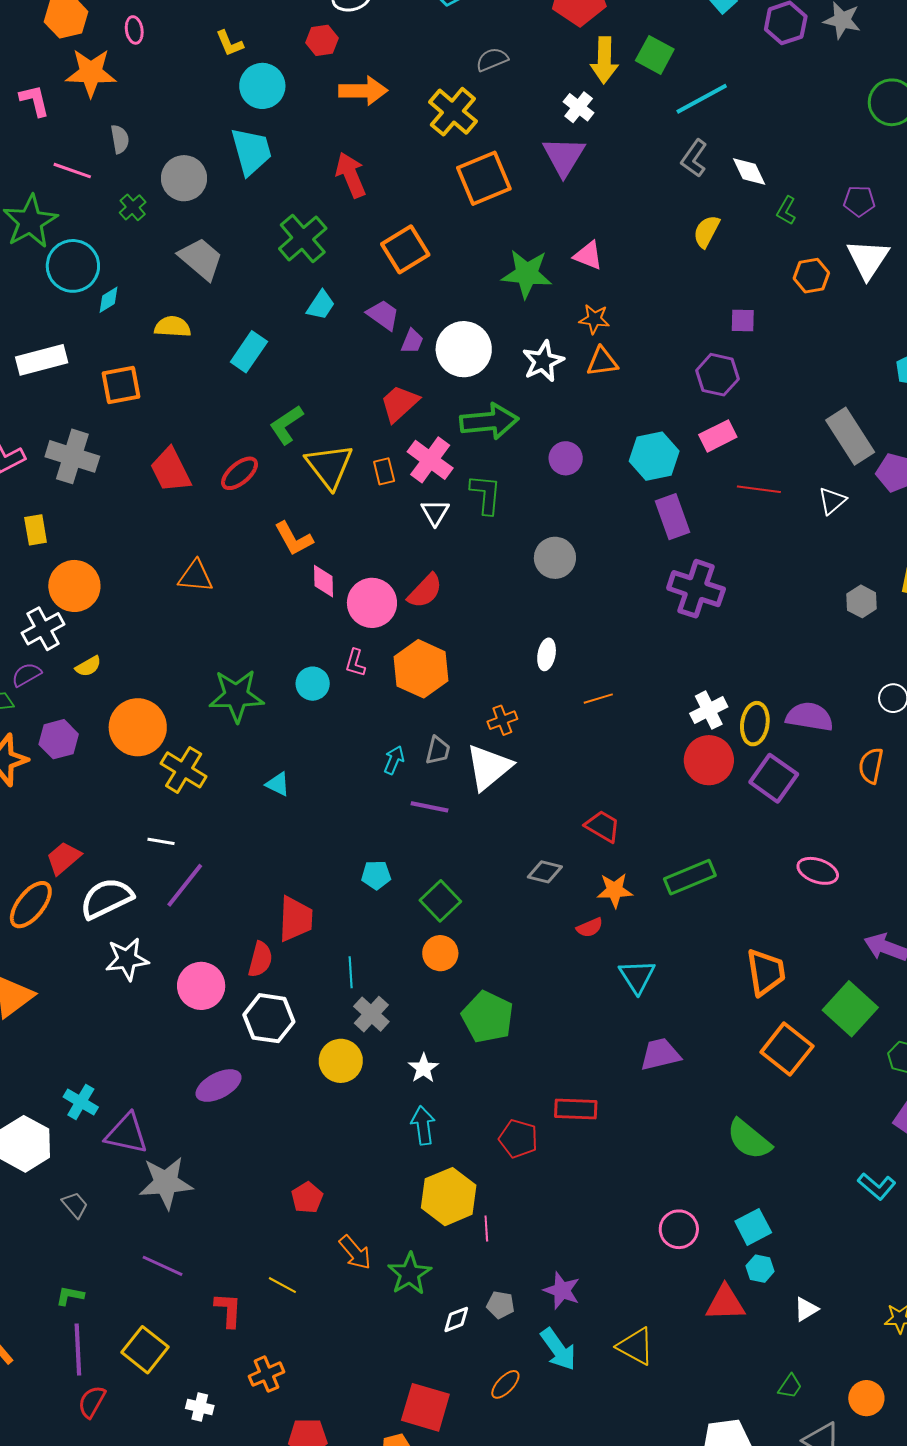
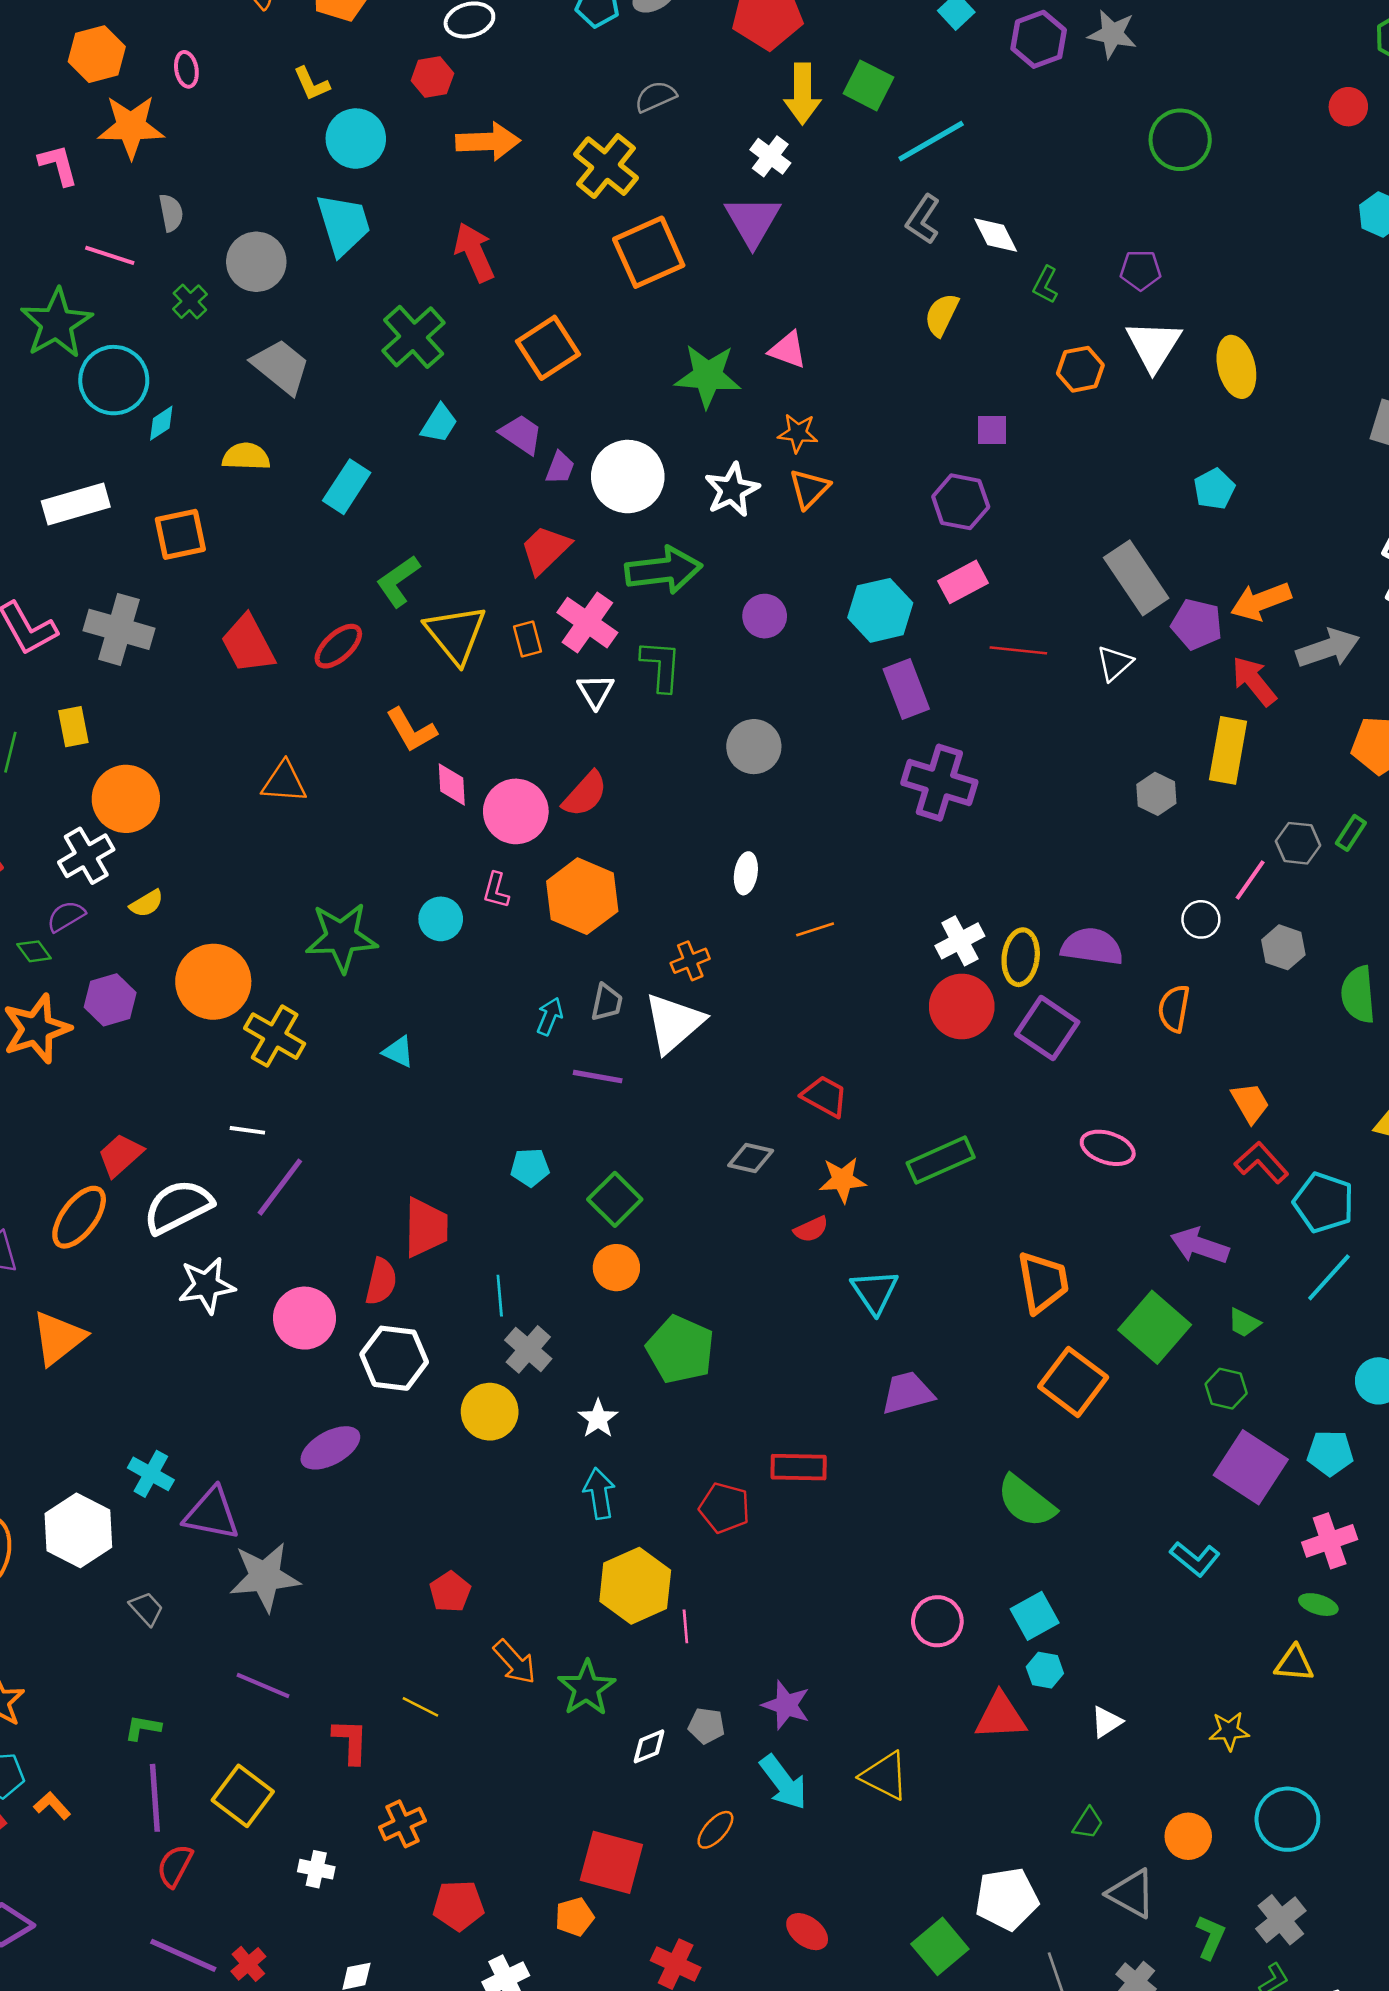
orange triangle: (602, 362) -> (809, 489), turned -36

